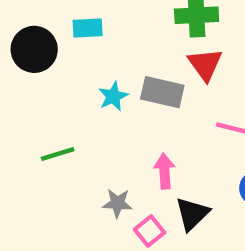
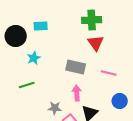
gray rectangle: (162, 92) -> (76, 67), moved
cyan star: (113, 96) -> (34, 58), moved

